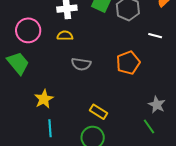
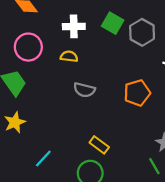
yellow star: (44, 99) -> (15, 122), moved
cyan line: (50, 128) -> (43, 159), turned 42

